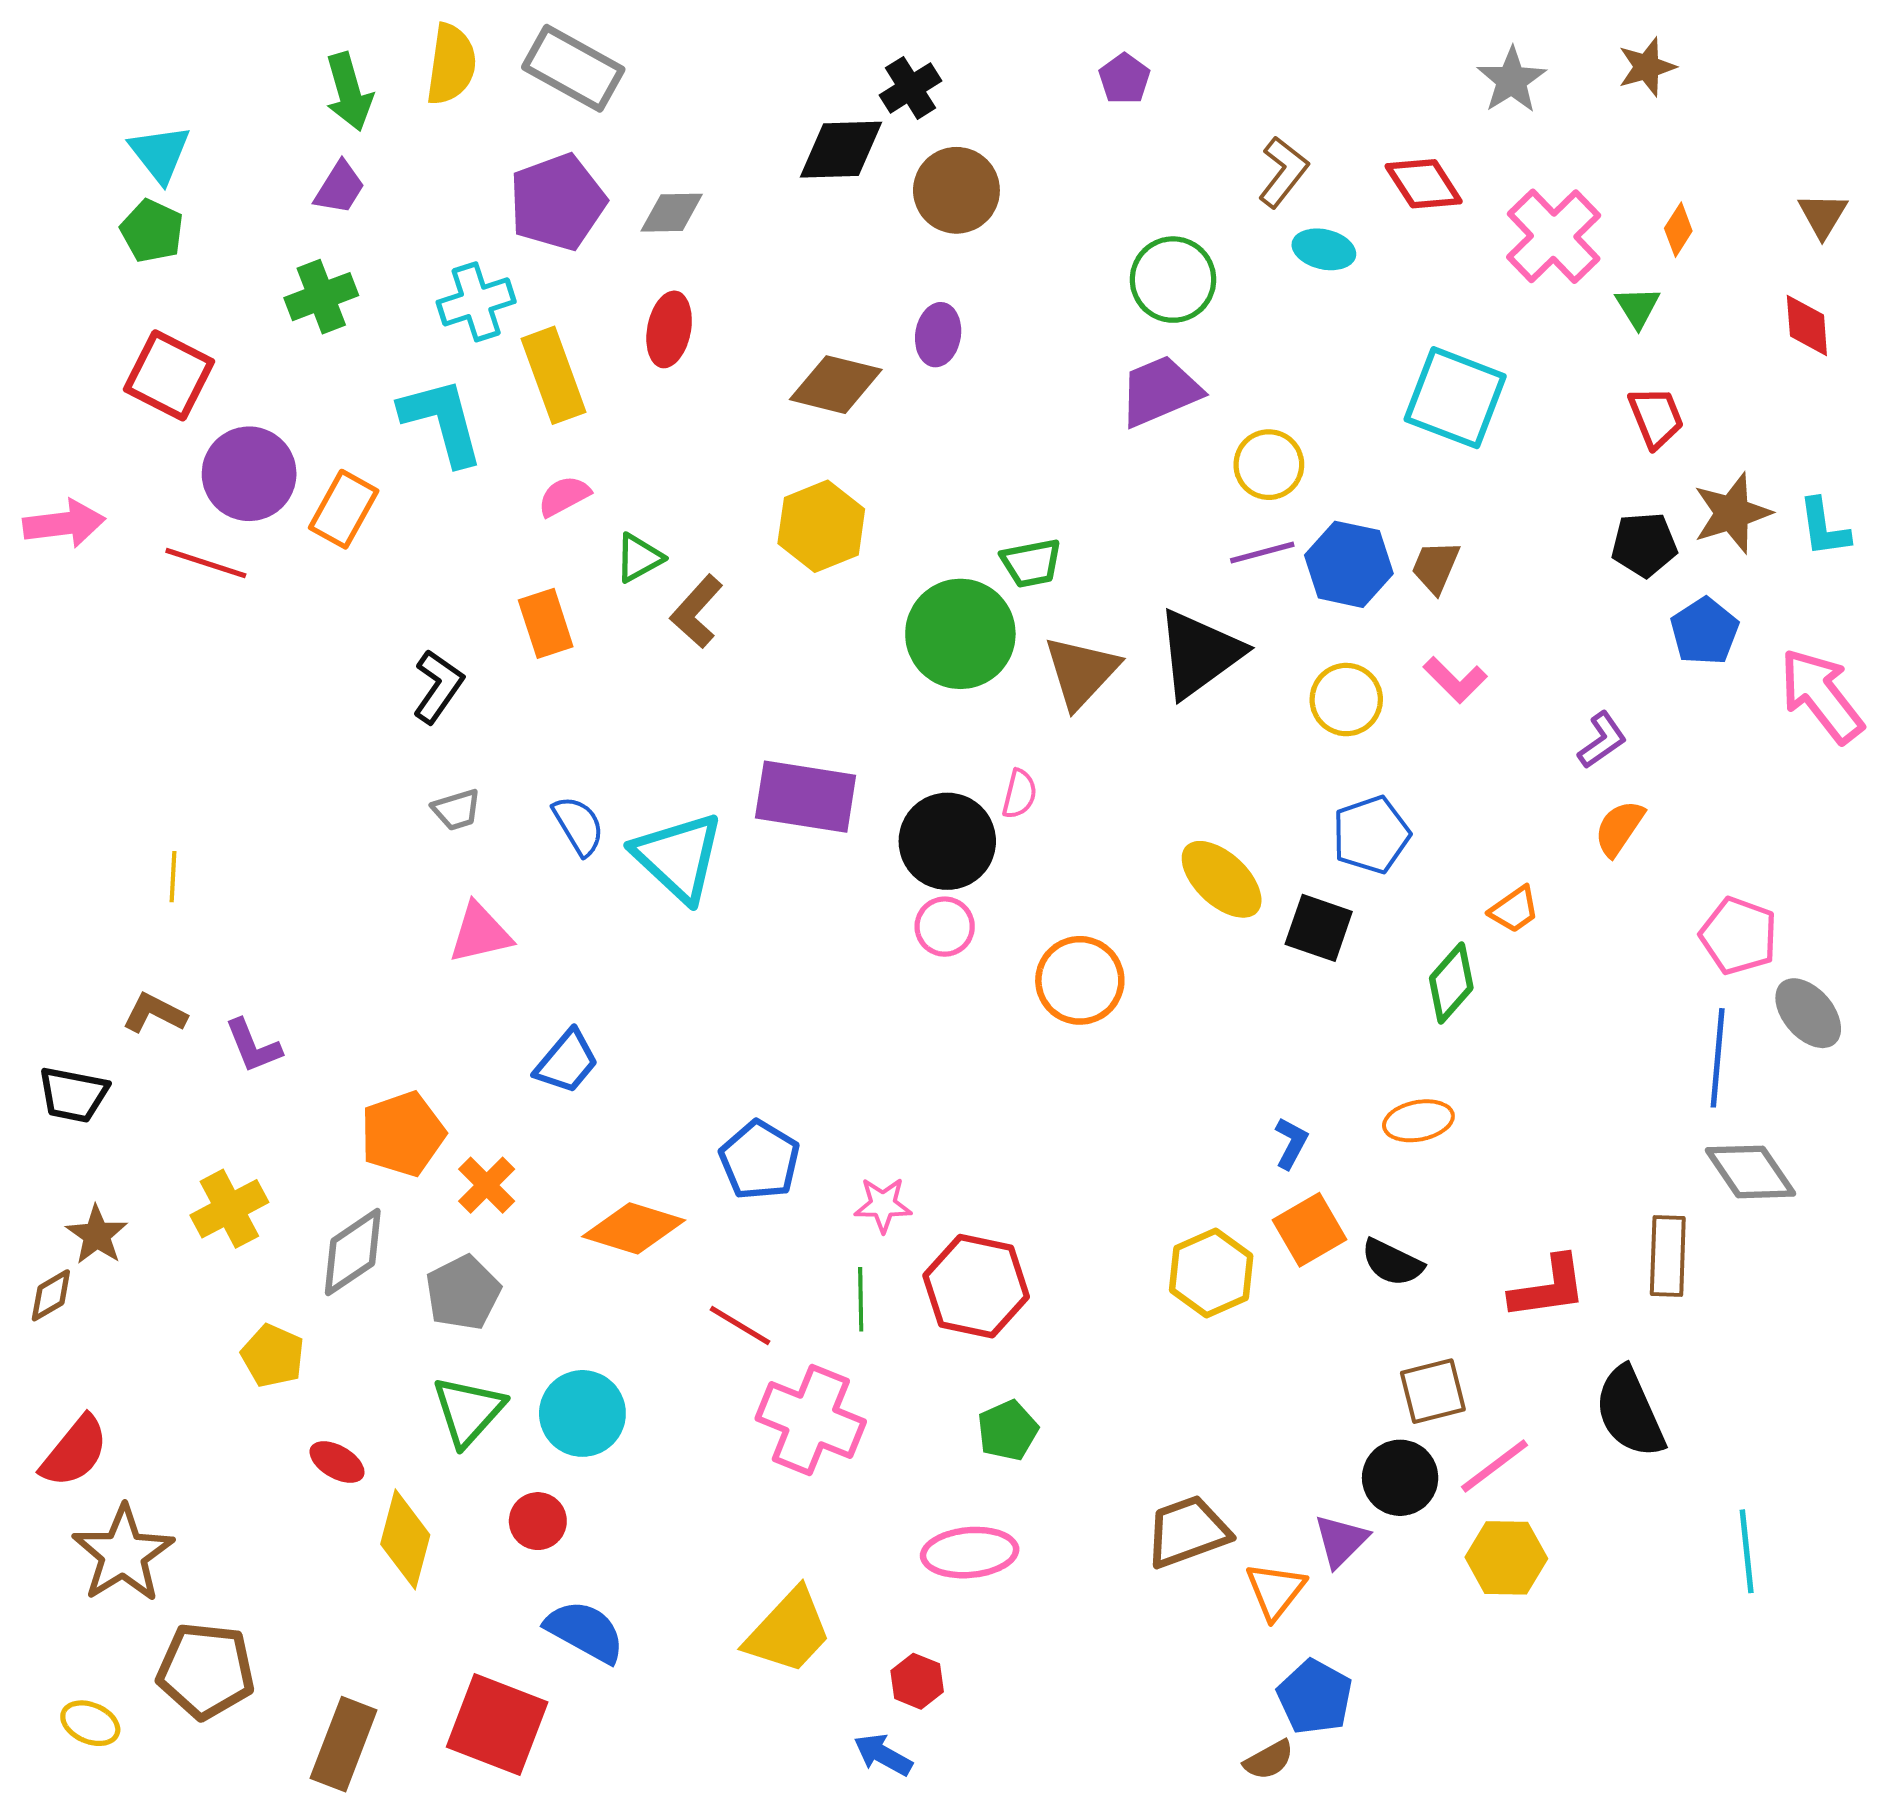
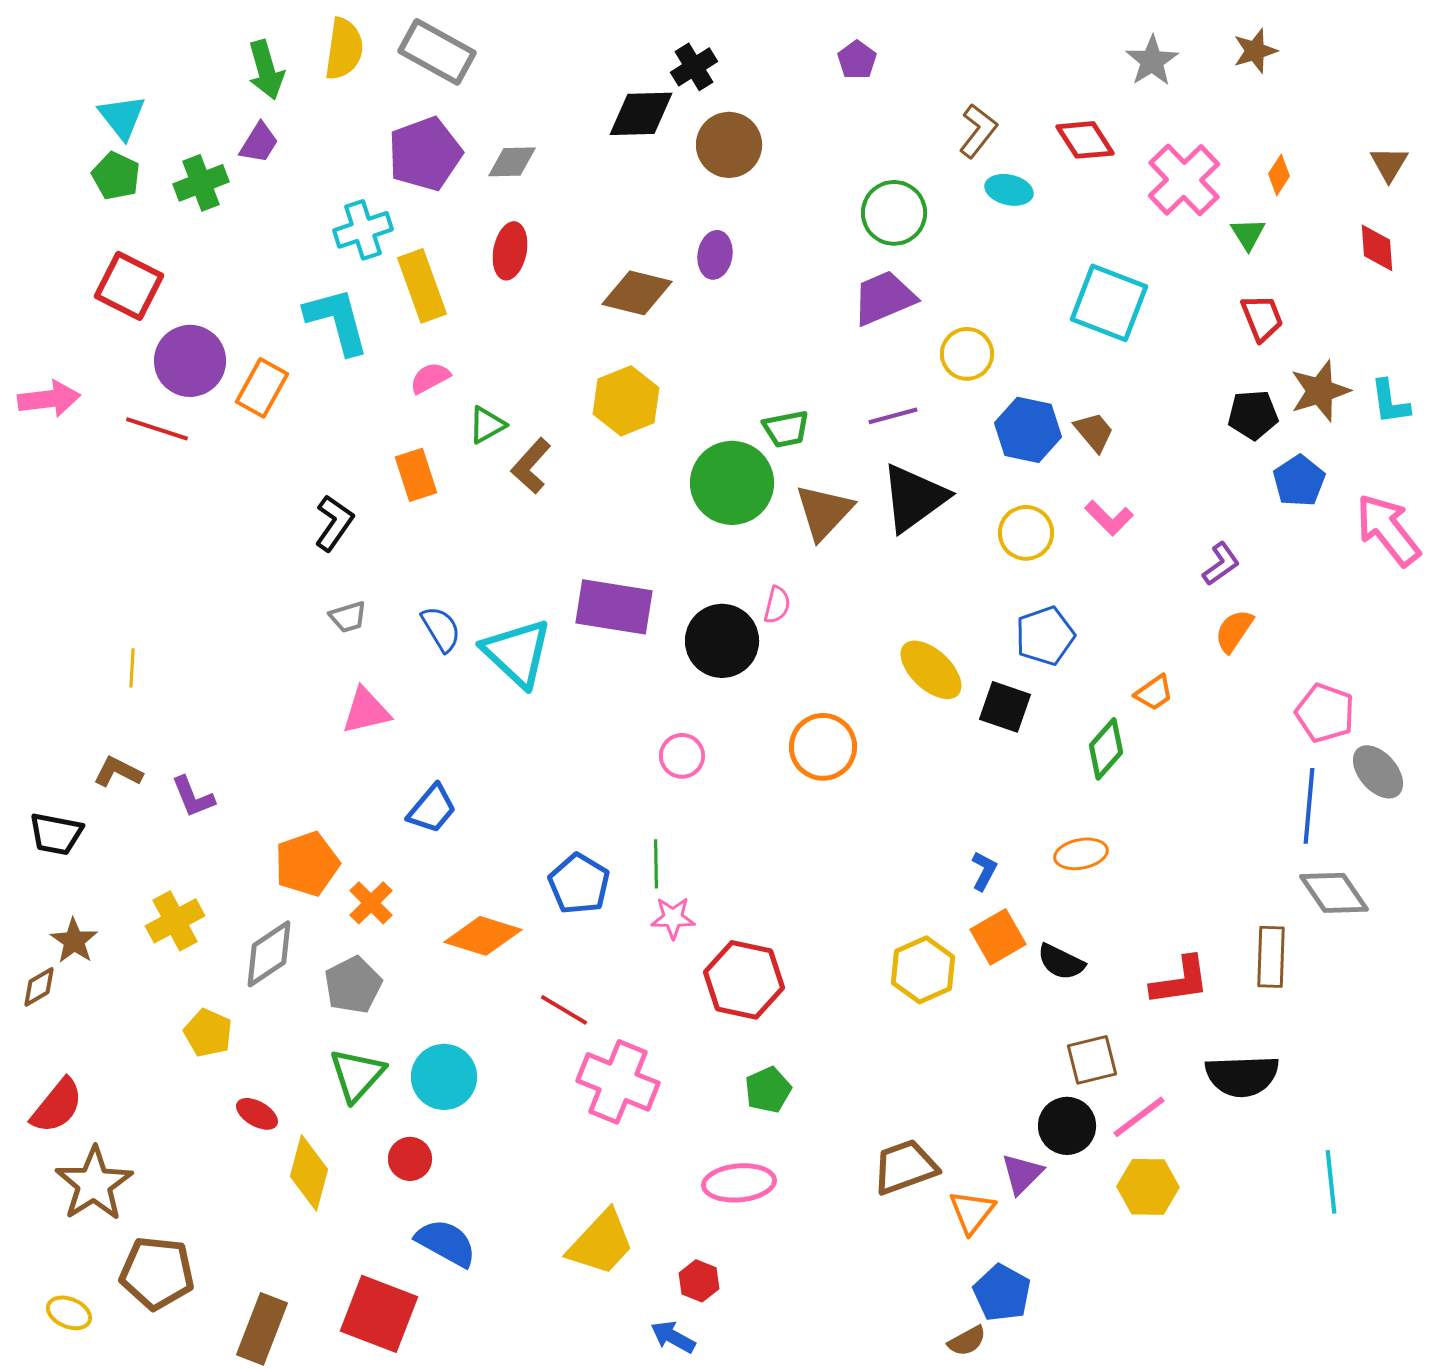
green cross: (321, 297) -> (201, 183), moved
purple line: (1262, 553) -> (893, 416), moved
brown trapezoid: (1435, 567) -> (1094, 432), turned 117
pink circle: (945, 927) -> (682, 756), moved
green line: (861, 1299) -> (656, 864), moved
black semicircle: (1630, 1412) -> (1242, 1076), turned -68

